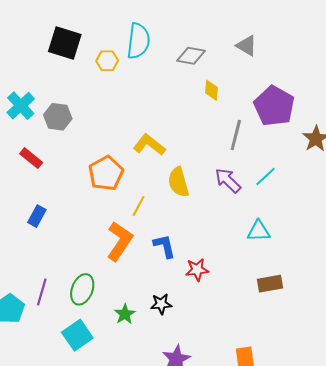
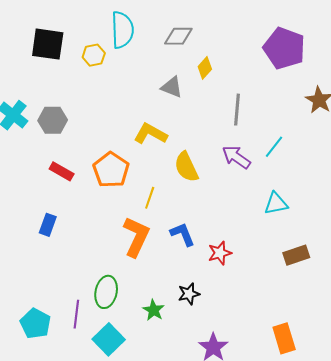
gray triangle: (247, 46) -> (172, 87), moved
yellow diamond: (211, 90) -> (205, 68), turned 45
purple pentagon: (274, 106) -> (284, 48), moved
red rectangle: (31, 158) -> (62, 171), moved
purple line: (42, 292) -> (76, 314), moved

